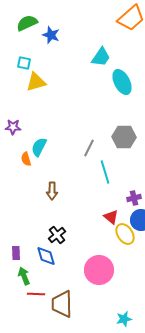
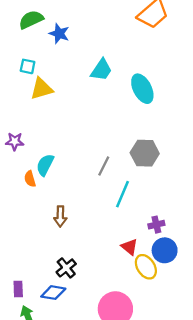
cyan trapezoid: (101, 57) -> (101, 70), moved
cyan line: (105, 172) -> (122, 194), turned 40
blue diamond: (46, 256) -> (53, 293), turned -65

